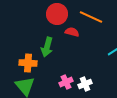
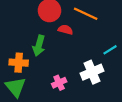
white cross: (85, 84) -> (92, 72), moved, size x1.5

